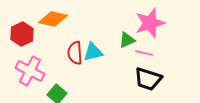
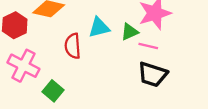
cyan triangle: (93, 52) -> (99, 27), moved

